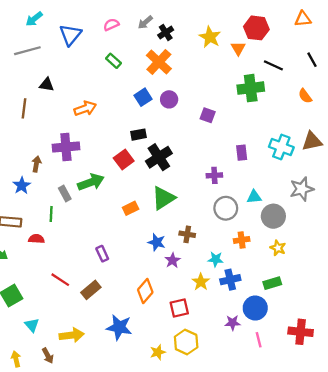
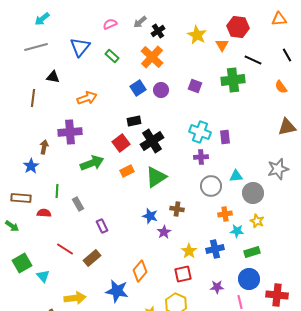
blue triangle: (70, 35) -> (80, 47), moved
purple square: (208, 115) -> (195, 86), moved
cyan cross: (281, 147) -> (200, 132), moved
gray rectangle: (65, 193) -> (78, 204), moved
orange rectangle: (131, 208) -> (127, 171), moved
cyan star: (216, 259) -> (237, 231), moved
orange diamond: (145, 291) -> (140, 271), moved
red square: (179, 308) -> (183, 274), moved
blue circle: (255, 308) -> (249, 279), moved
cyan triangle: (32, 325) -> (43, 276), moved

